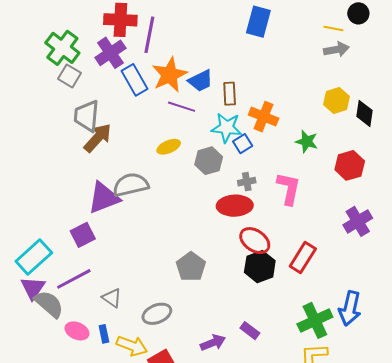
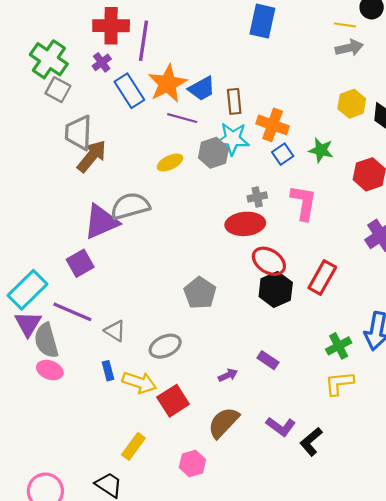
purple cross: (110, 53) -> (102, 62), size x0.6
blue square: (243, 144) -> (283, 154), moved
gray hexagon: (209, 161) -> (213, 153), moved
purple line: (74, 279) -> (72, 312), turned 54
gray semicircle: (49, 304) -> (46, 341), turned -144
green cross: (315, 320) -> (339, 346), size x0.7
pink ellipse: (77, 331) -> (50, 370), moved
purple arrow: (213, 343) -> (228, 375), size x0.7

